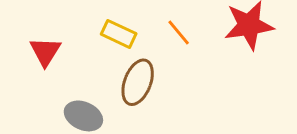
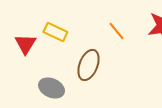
yellow rectangle: (119, 34) -> (55, 32), moved

